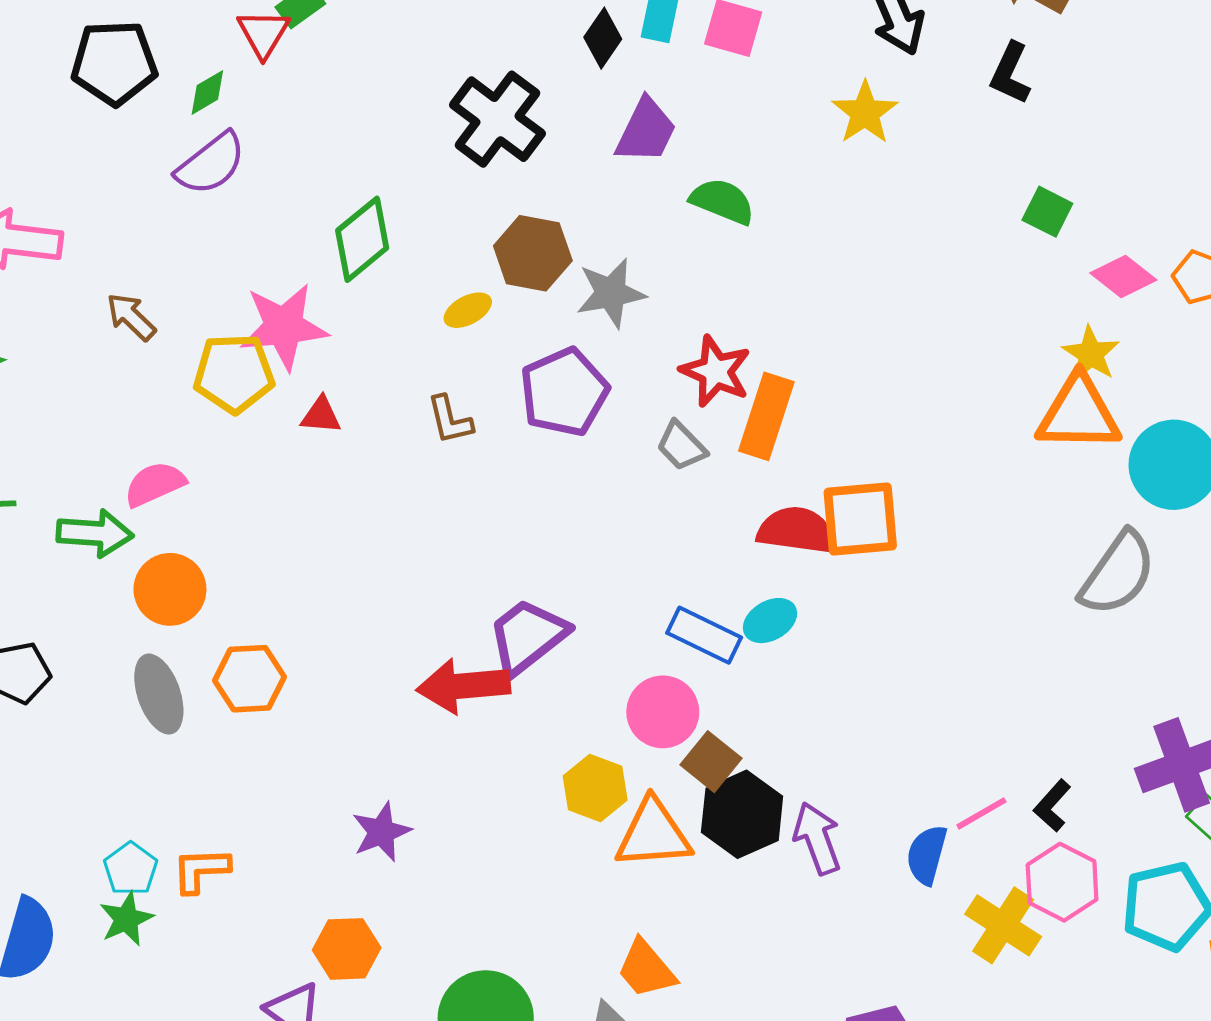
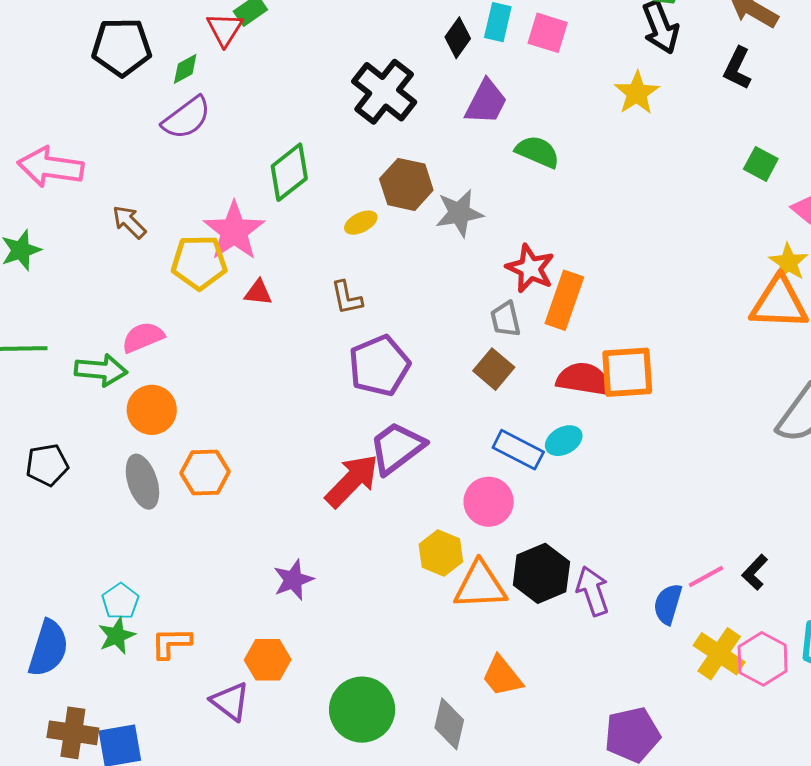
pink star: (284, 327) -> (234, 231), turned -30
purple pentagon: (564, 392) -> (379, 366), moved
gray trapezoid: (681, 446) -> (506, 319), turned 30
red arrow: (463, 686) -> (352, 481), turned 138
brown square: (711, 762) -> (494, 369), moved
orange L-shape: (201, 870) -> (171, 643), moved
pink hexagon: (1062, 882) -> (763, 659), moved
orange trapezoid: (646, 969) -> (502, 676), moved

